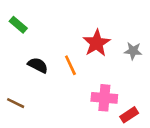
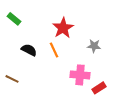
red star: (97, 43) -> (63, 28), moved
gray star: (133, 51) -> (94, 46), moved

